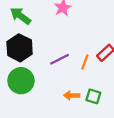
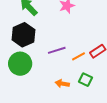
orange line: (85, 62) -> (79, 56), turned 32
green square: (93, 96) -> (85, 80), moved

